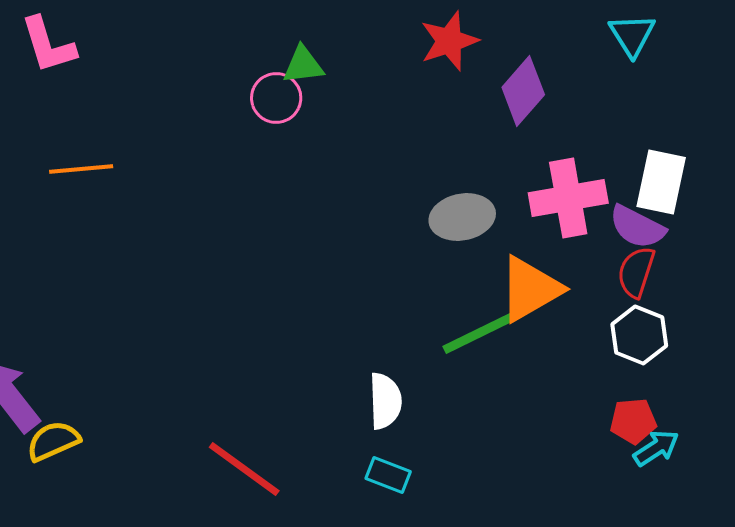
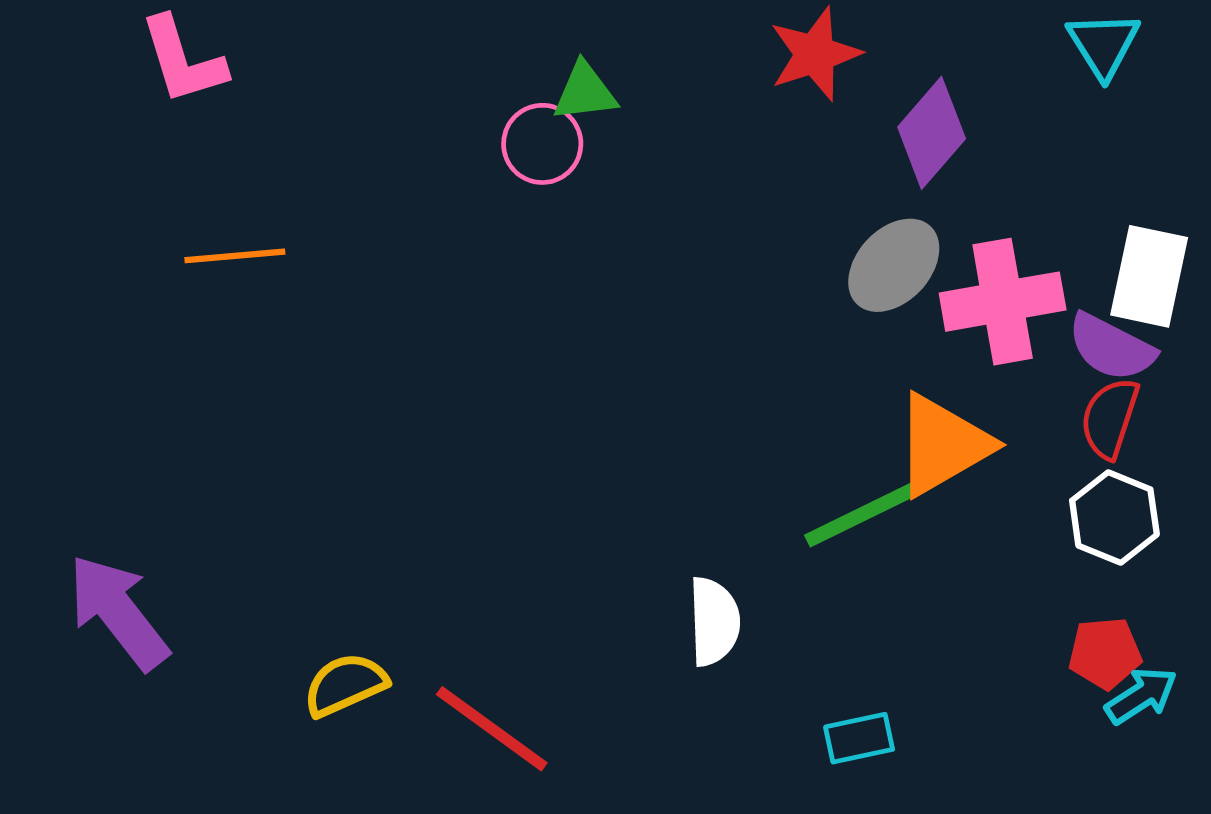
gray ellipse: (462, 217) -> (894, 265), moved, turned -36
yellow semicircle: (53, 441) -> (345, 685), moved
cyan rectangle: (388, 475) -> (859, 738), moved, turned -33

